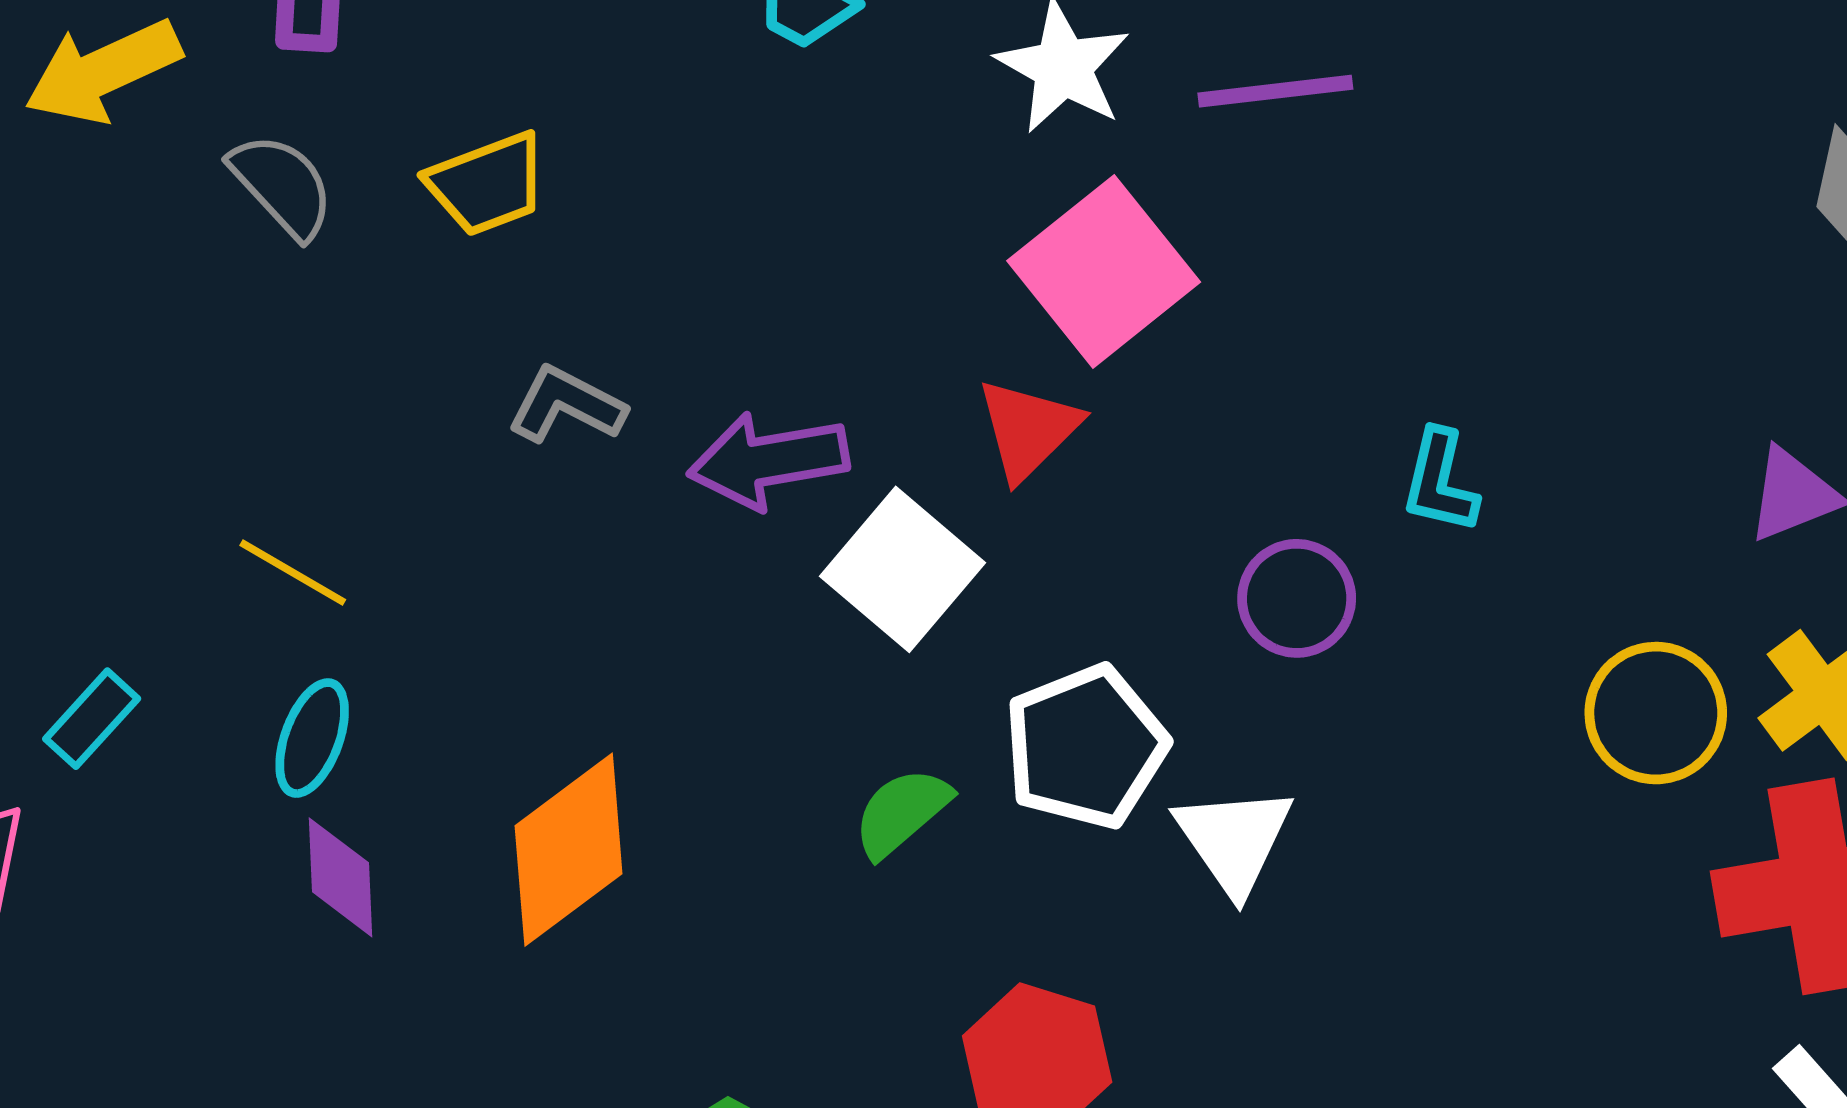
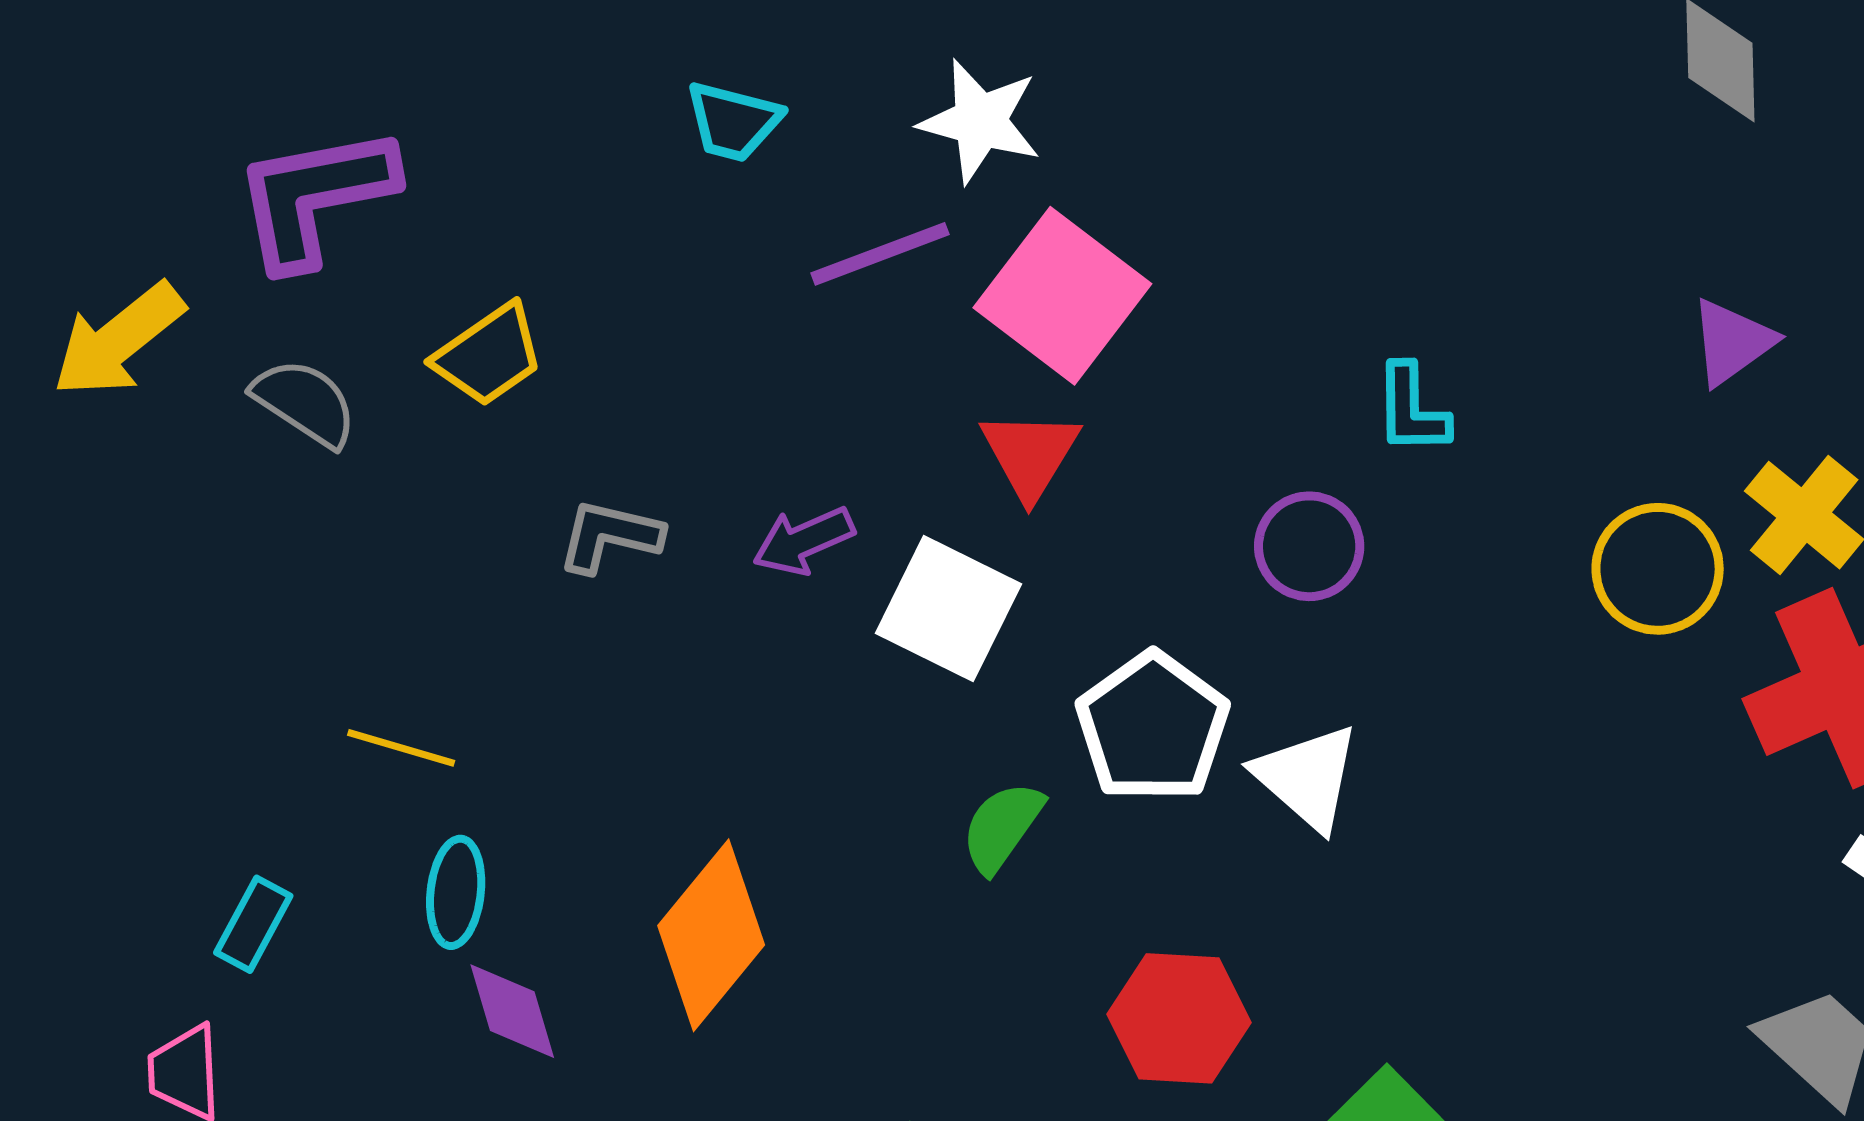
purple line: (1275, 91) -> (880, 254), moved
purple arrow: (768, 460) -> (803, 541), size x0.7

